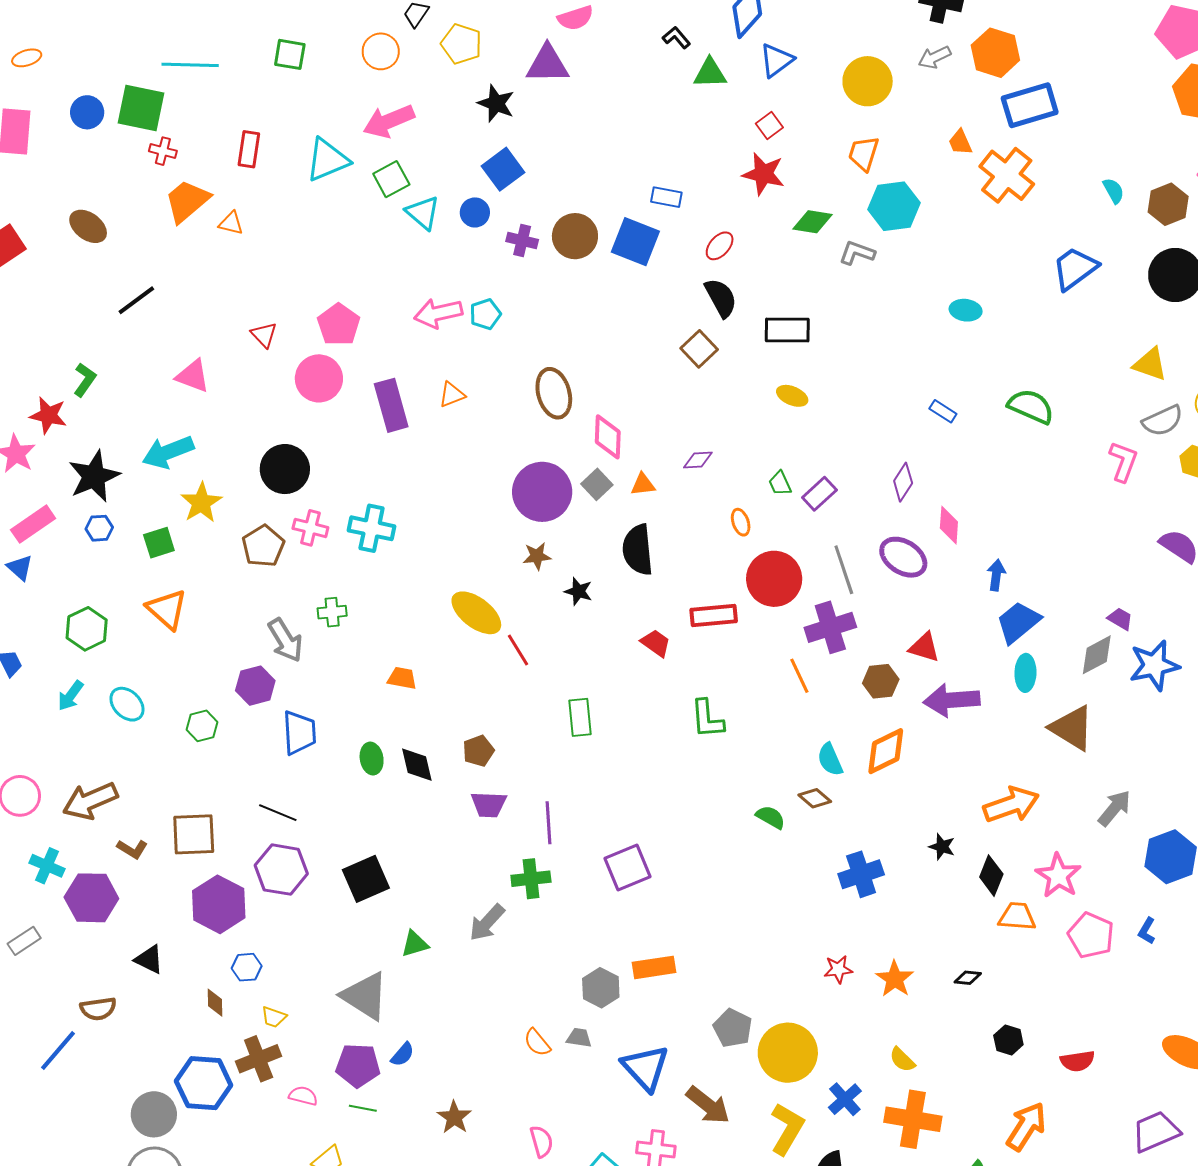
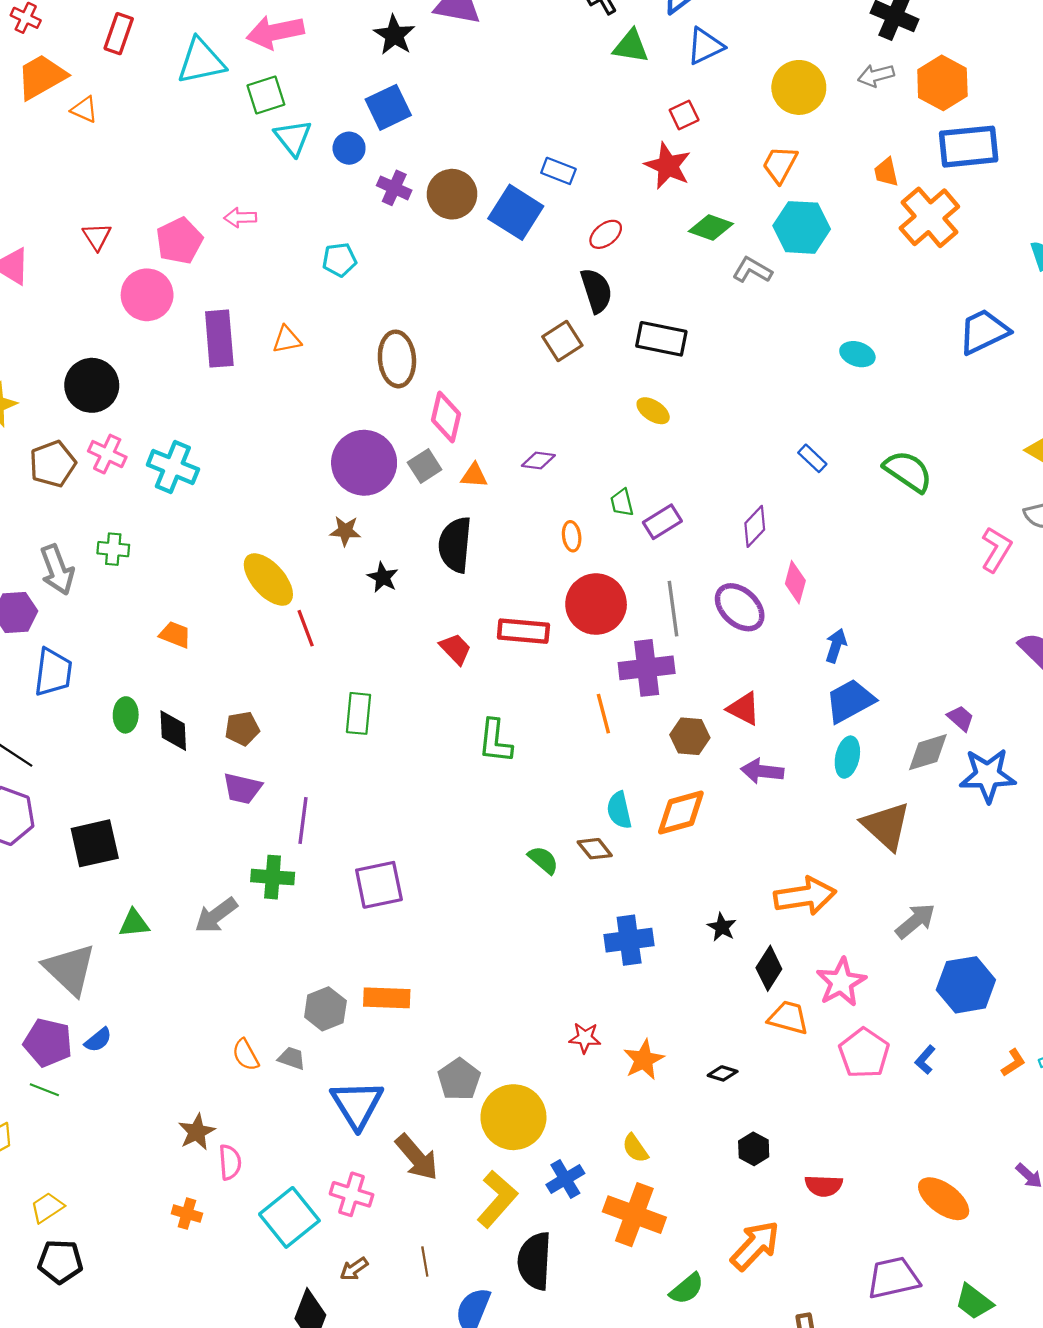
pink arrow: (438, 313) -> (240, 218), moved, size x0.6
purple arrow: (952, 700) -> (762, 771), size x0.7
brown star: (454, 1117) -> (197, 1132), moved

